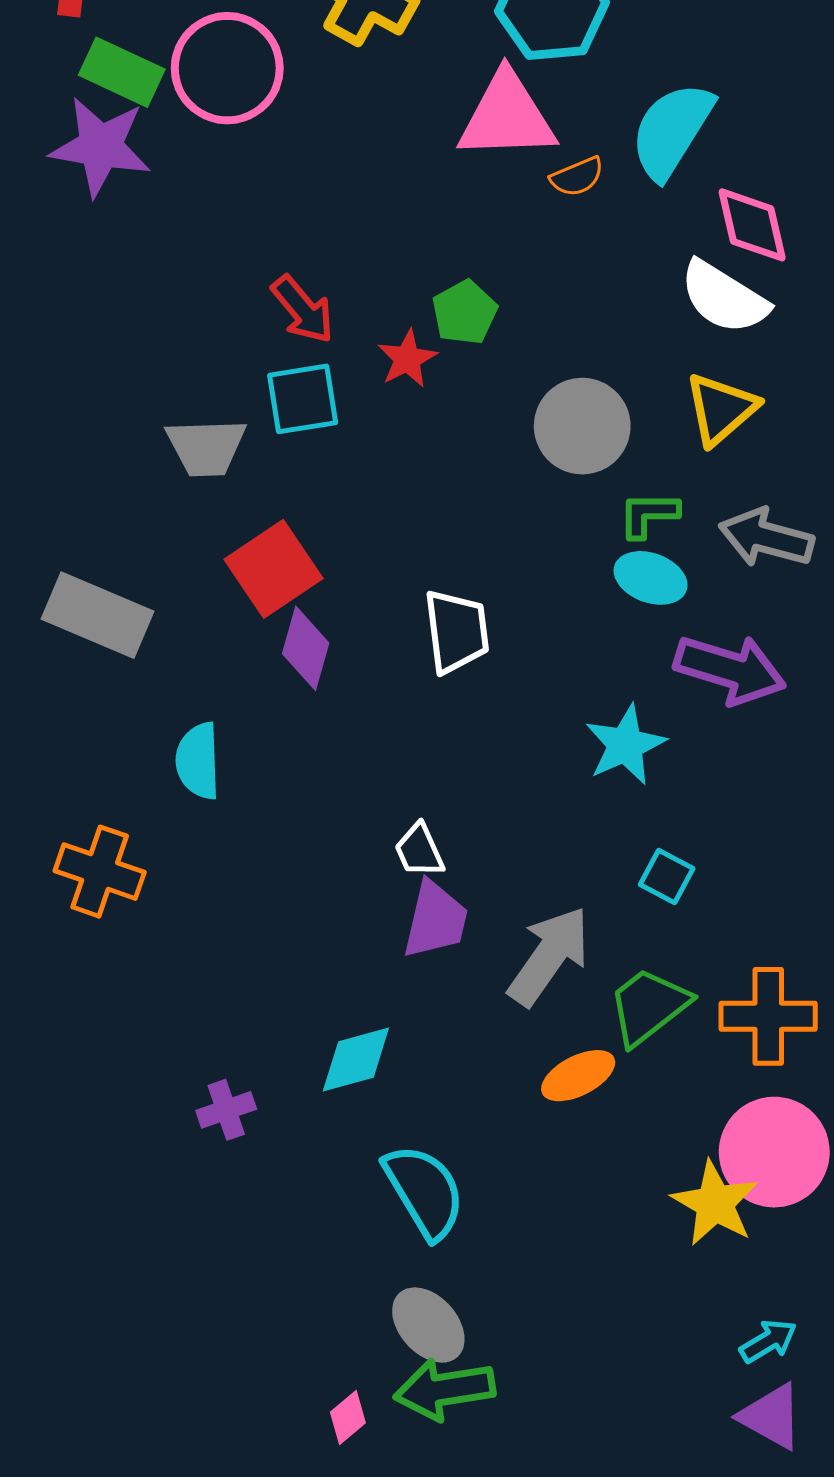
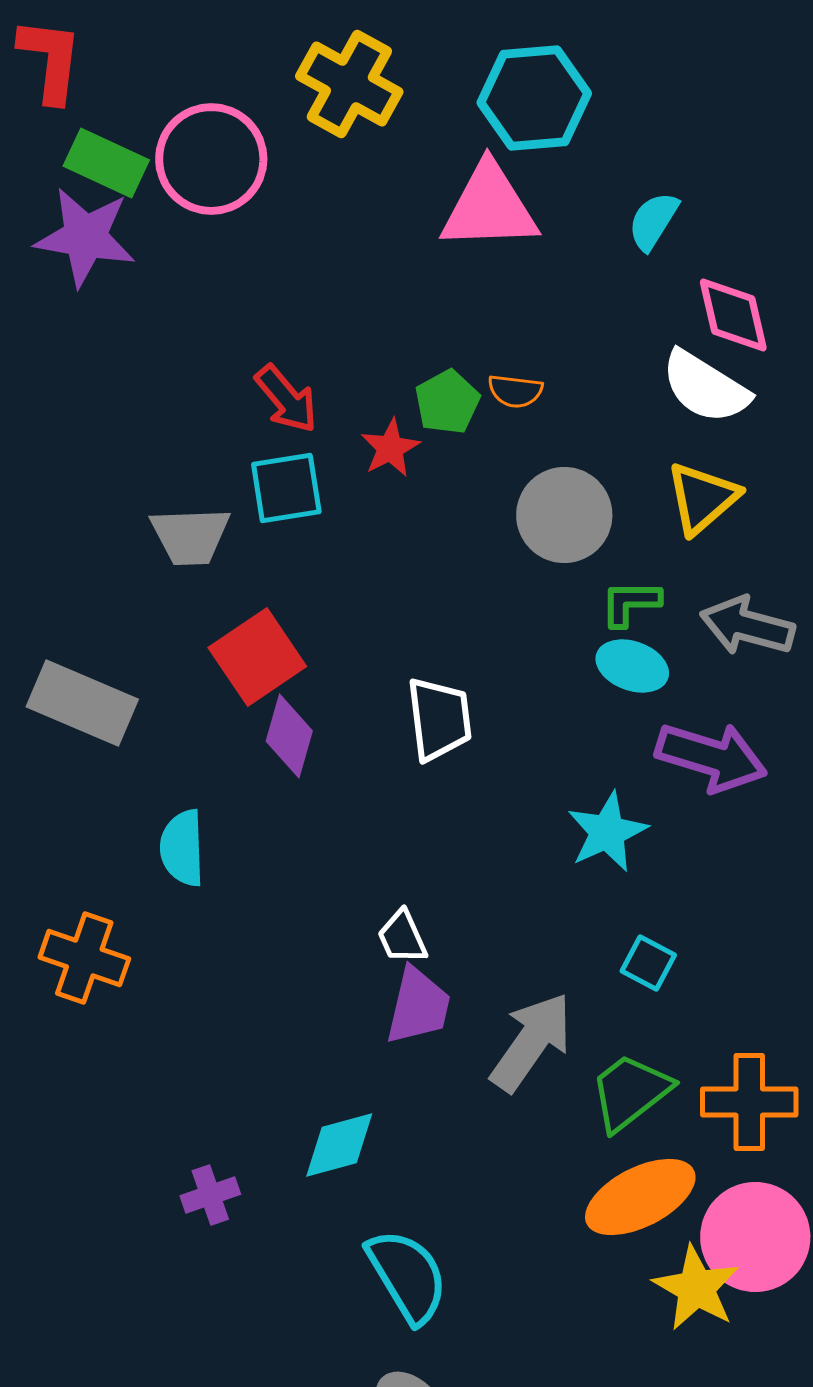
cyan semicircle: (672, 130) -> (653, 221), size x0.6
orange semicircle: (577, 177) -> (515, 391), moved, turned 30
orange ellipse: (578, 1076) -> (640, 1197), moved, size x1.5

